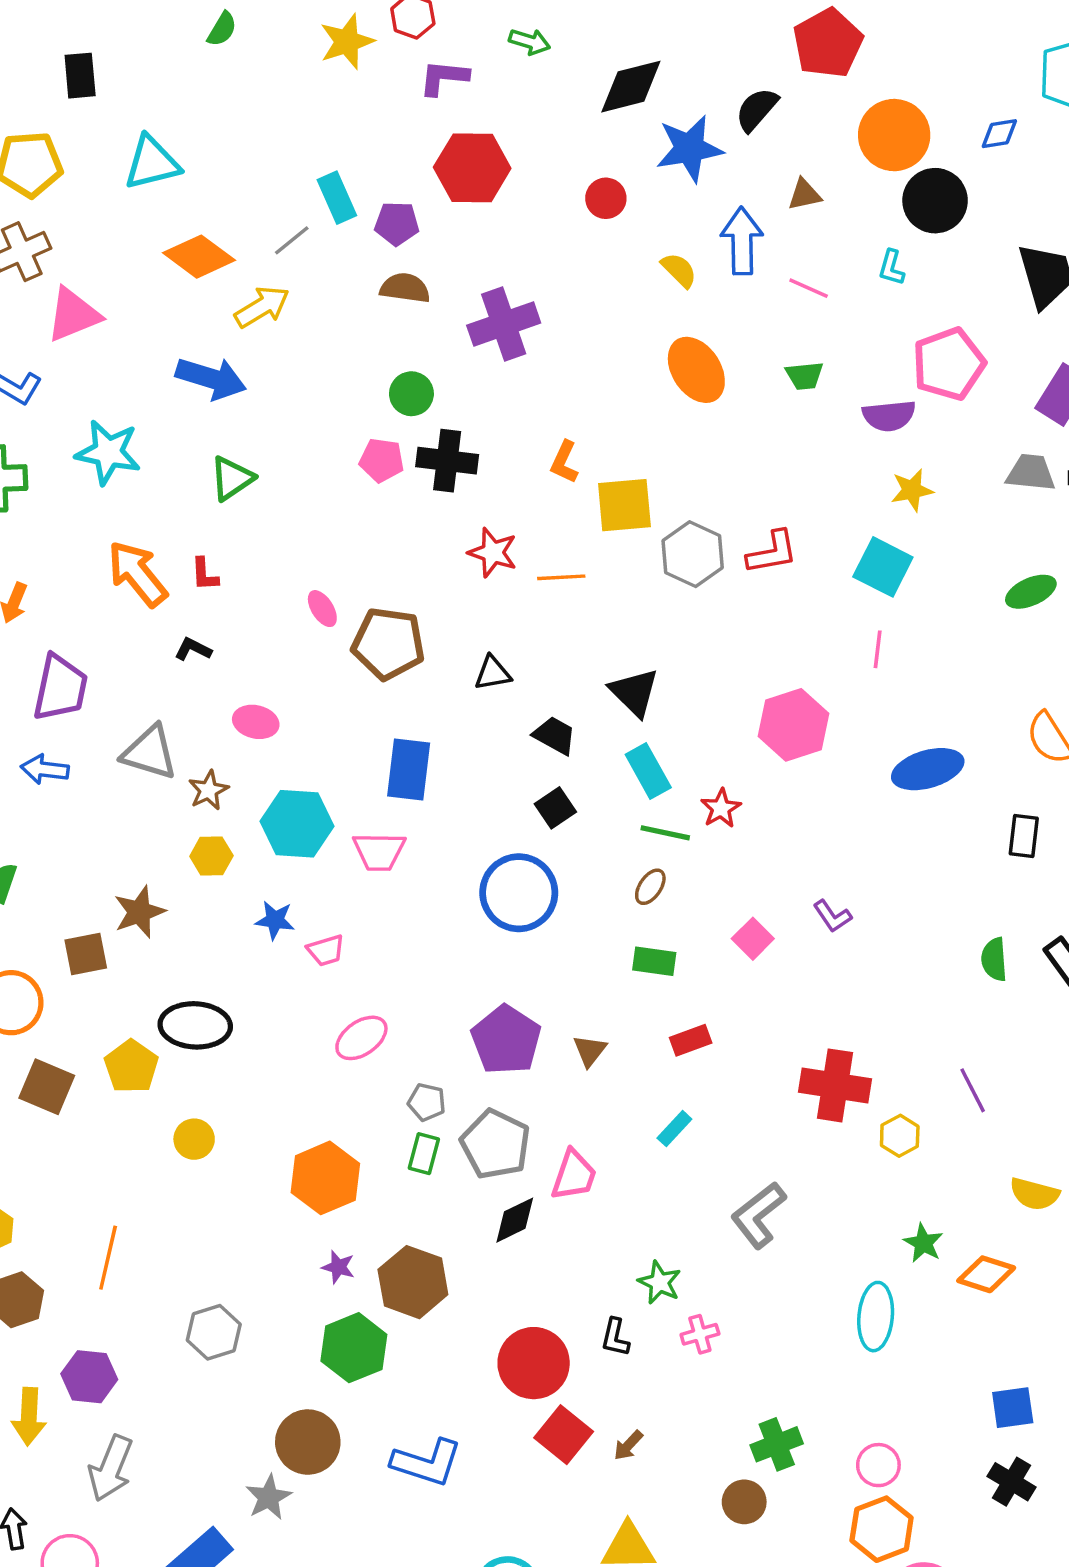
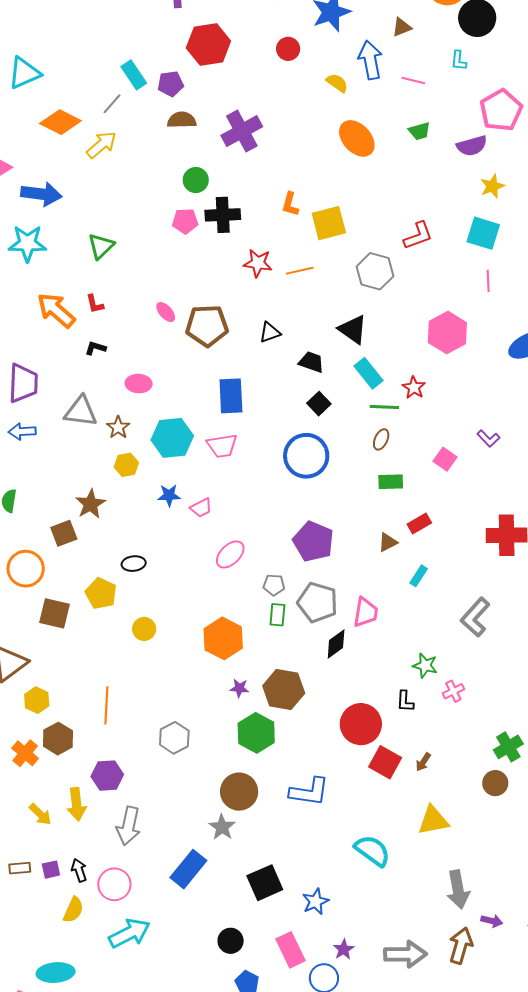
blue arrow: (211, 378) -> (41, 194), moved
gray hexagon: (693, 554) -> (375, 271), moved
black ellipse: (195, 1025) -> (134, 564), size x0.6
brown triangle: (590, 1051) -> (388, 542), moved, turned 35

